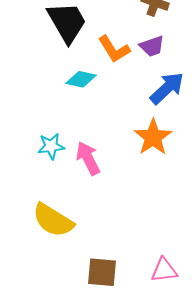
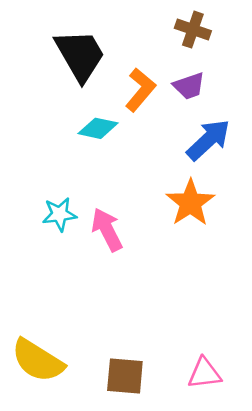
orange L-shape: (114, 49) -> (140, 90), turned -108
yellow semicircle: (53, 220) -> (38, 361), moved

